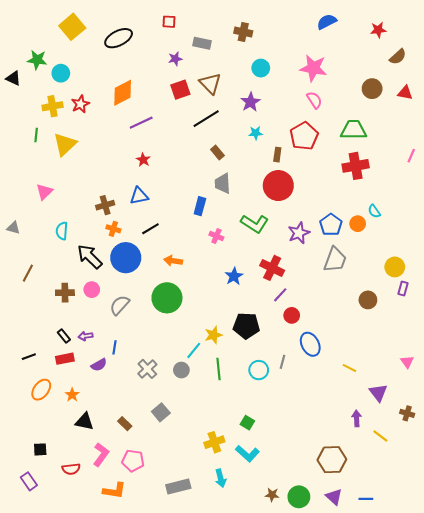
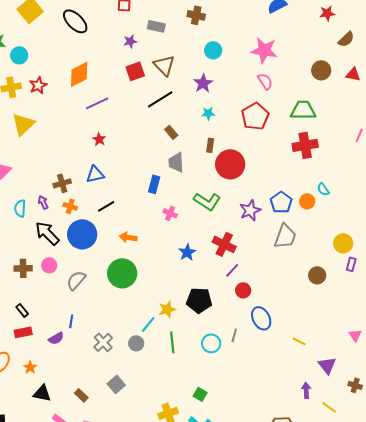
black ellipse: (119, 38) -> (75, 21), turned 72
brown rectangle: (277, 155) -> (210, 145), moved
purple arrow: (86, 336) -> (43, 202), moved, turned 72

